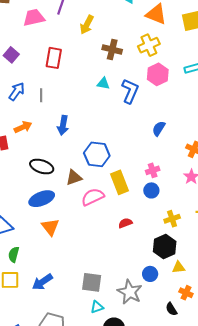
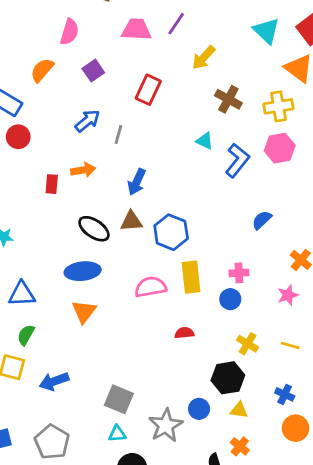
brown triangle: (74, 178) -> (131, 221), moved
yellow cross: (172, 219) -> (248, 344), turned 35

